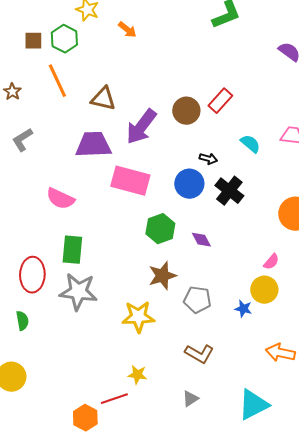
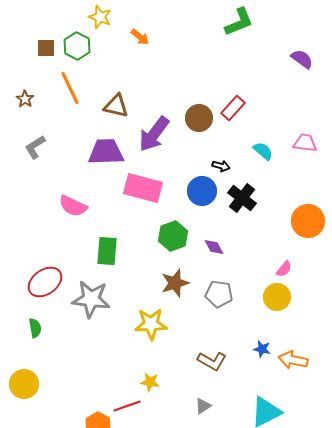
green rectangle: (72, 250) -> (107, 251), moved
red ellipse: (32, 275) -> (45, 282), turned 52
gray pentagon: (197, 300) -> (219, 294), moved
blue star: (243, 309) -> (262, 349), moved

